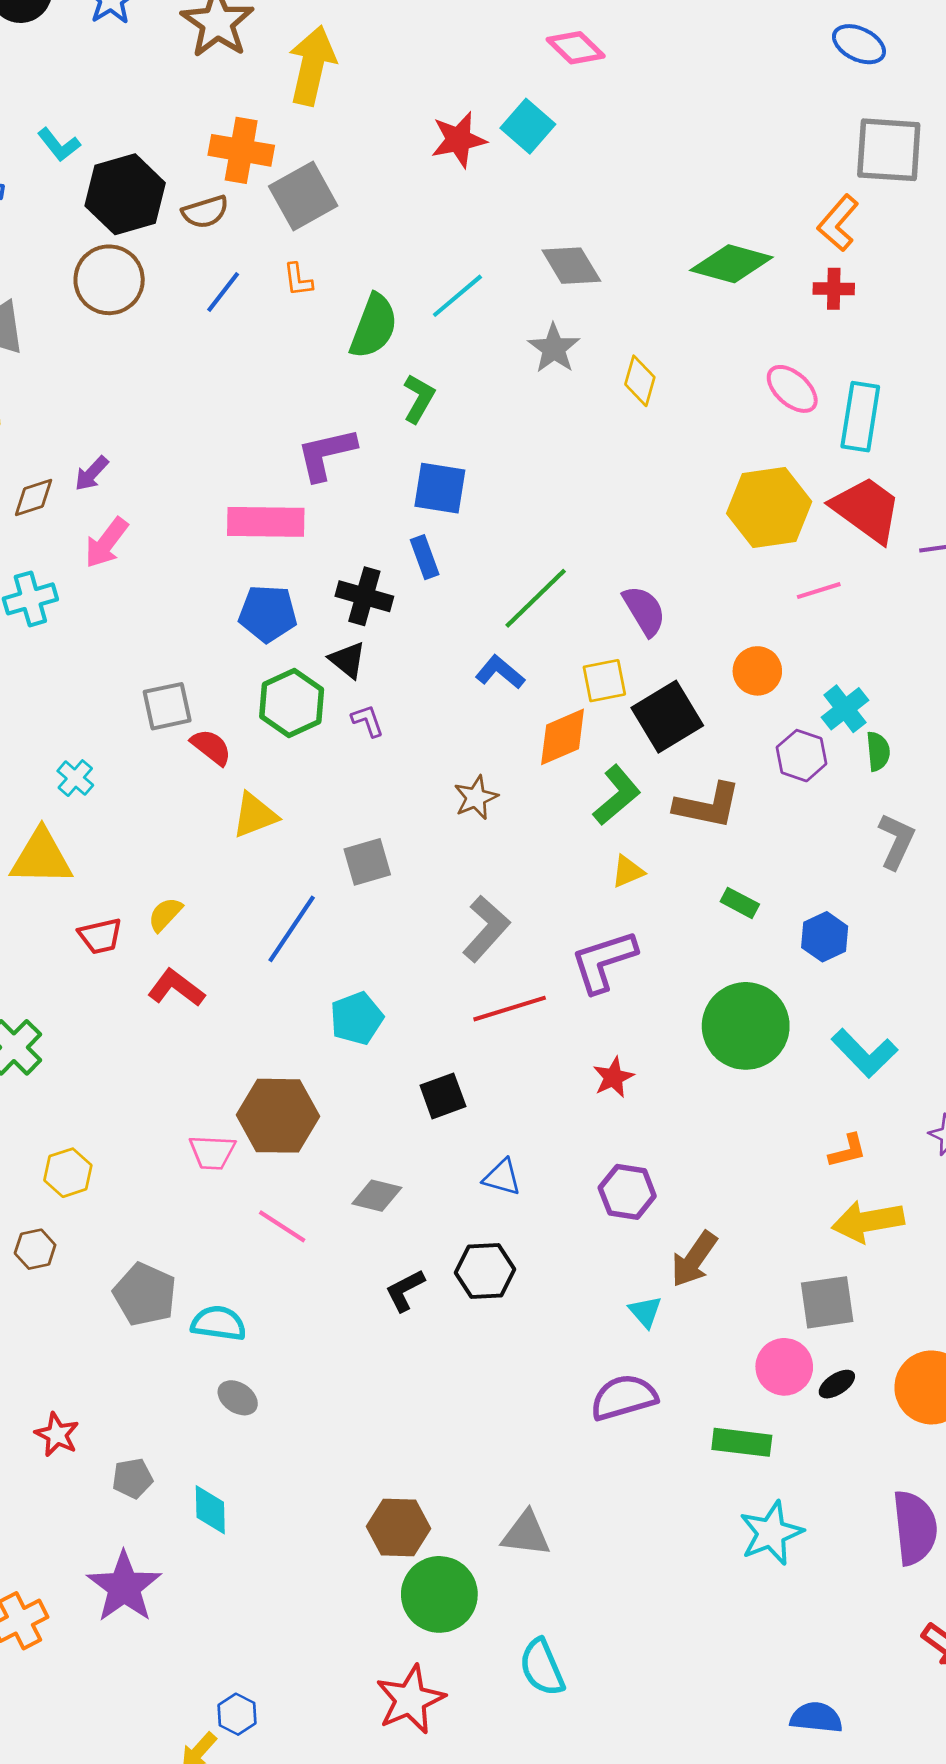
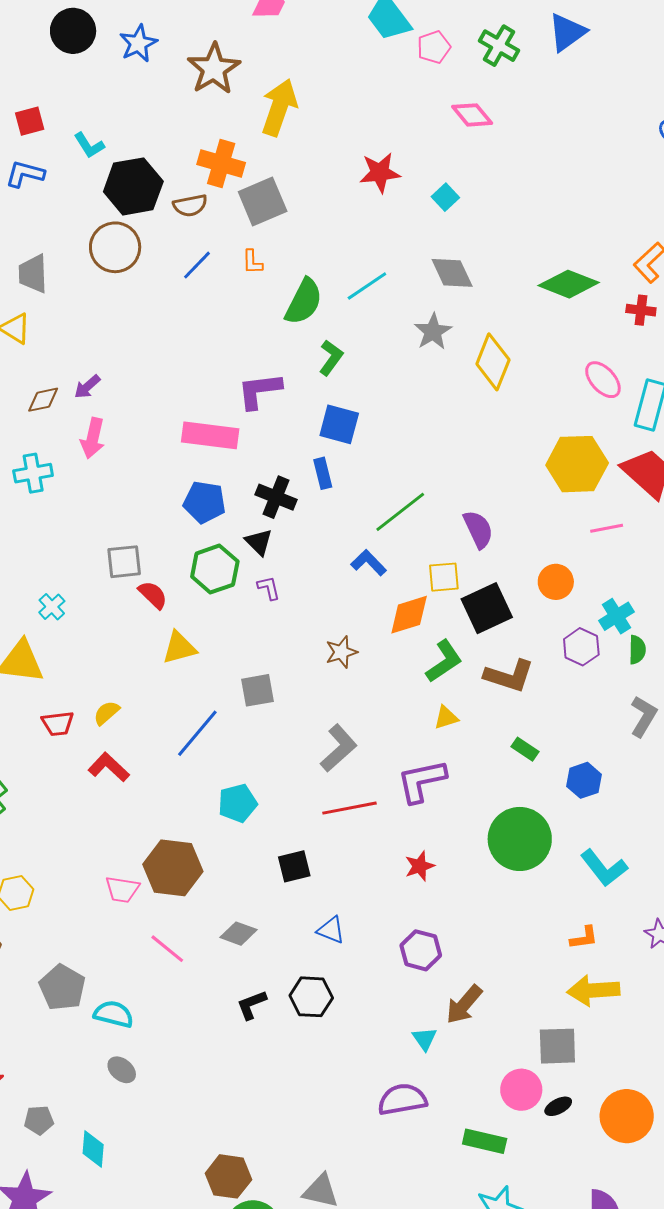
cyan square: (528, 126) -> (445, 197), moved, size x0.7
yellow diamond: (640, 381) -> (493, 362), size x1.5
pink arrow: (106, 543) -> (93, 438), turned -30

